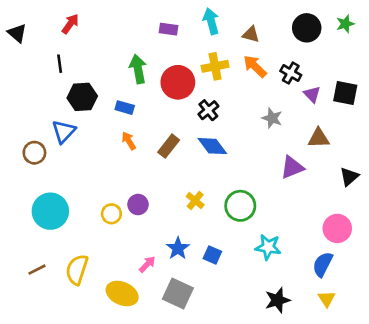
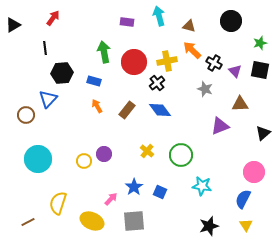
green star: (345, 24) -> (260, 43), moved
black triangle: (17, 33) -> (13, 25), turned 49
yellow cross: (215, 66) -> (167, 61), moved
black cross: (291, 73) -> (214, 63), moved
brown line: (37, 270) -> (28, 222), moved
gray square: (178, 294) -> (134, 221), turned -30

